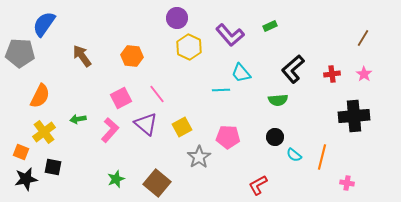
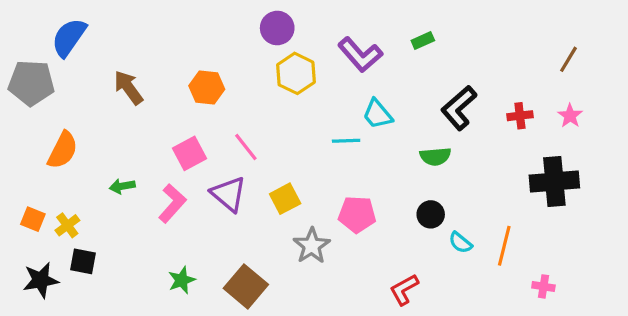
yellow cross: (44, 132) -> (67, 225), moved, size x0.7
orange square: (21, 152) -> (33, 219), moved

